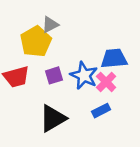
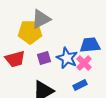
gray triangle: (50, 25) -> (41, 19), size x1.5
yellow pentagon: (36, 42) -> (30, 32), turned 30

